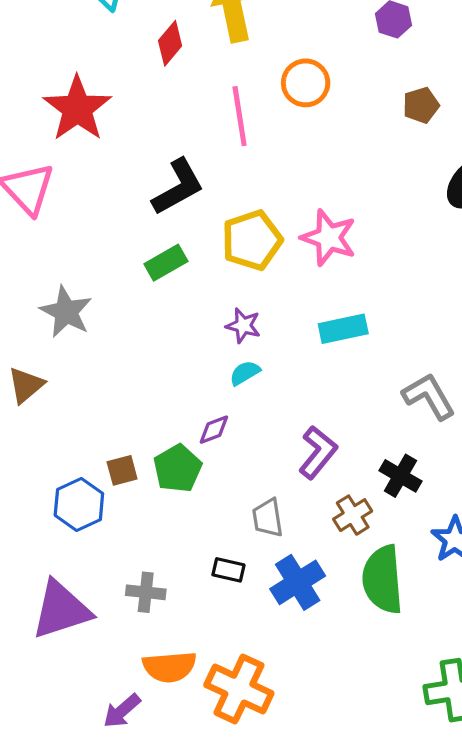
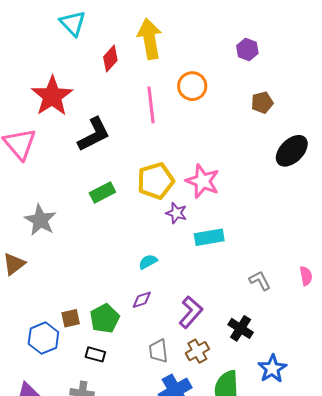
black L-shape: (178, 187) -> (94, 134), moved
purple star: (243, 326) -> (176, 213), moved
gray L-shape: (429, 396) -> (260, 281), size x0.7
purple diamond: (214, 430) -> (142, 300), moved
brown cross: (353, 515) -> (197, 351), moved
black rectangle: (228, 570) -> (95, 354), moved

